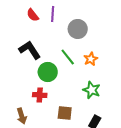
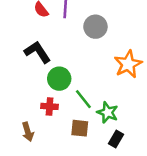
green line: (68, 57) -> (83, 99), moved
orange star: (91, 59) -> (128, 64), moved, size x1.6
green star: (92, 90) -> (108, 112), moved

